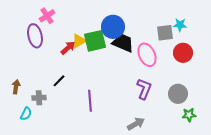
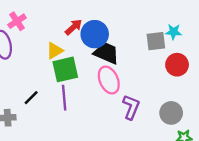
green square: (95, 41) -> (65, 69), moved
red arrow: (68, 48) -> (73, 27), moved
pink ellipse: (147, 55) -> (109, 80), moved
purple line: (90, 101) -> (64, 98), moved

